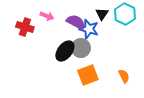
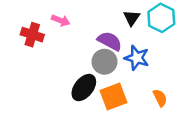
purple semicircle: (76, 22) -> (110, 41), moved
blue star: (89, 29) -> (137, 58), moved
black ellipse: (65, 51) -> (84, 88), moved

